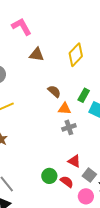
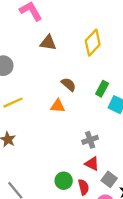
orange triangle: (65, 109) -> (58, 106), moved
gray cross: (69, 127) -> (90, 140), moved
red semicircle: (67, 182) -> (84, 187), turned 40

